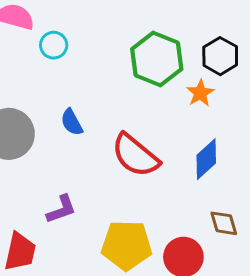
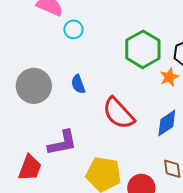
purple L-shape: (61, 209) -> (62, 143), size x1.4

